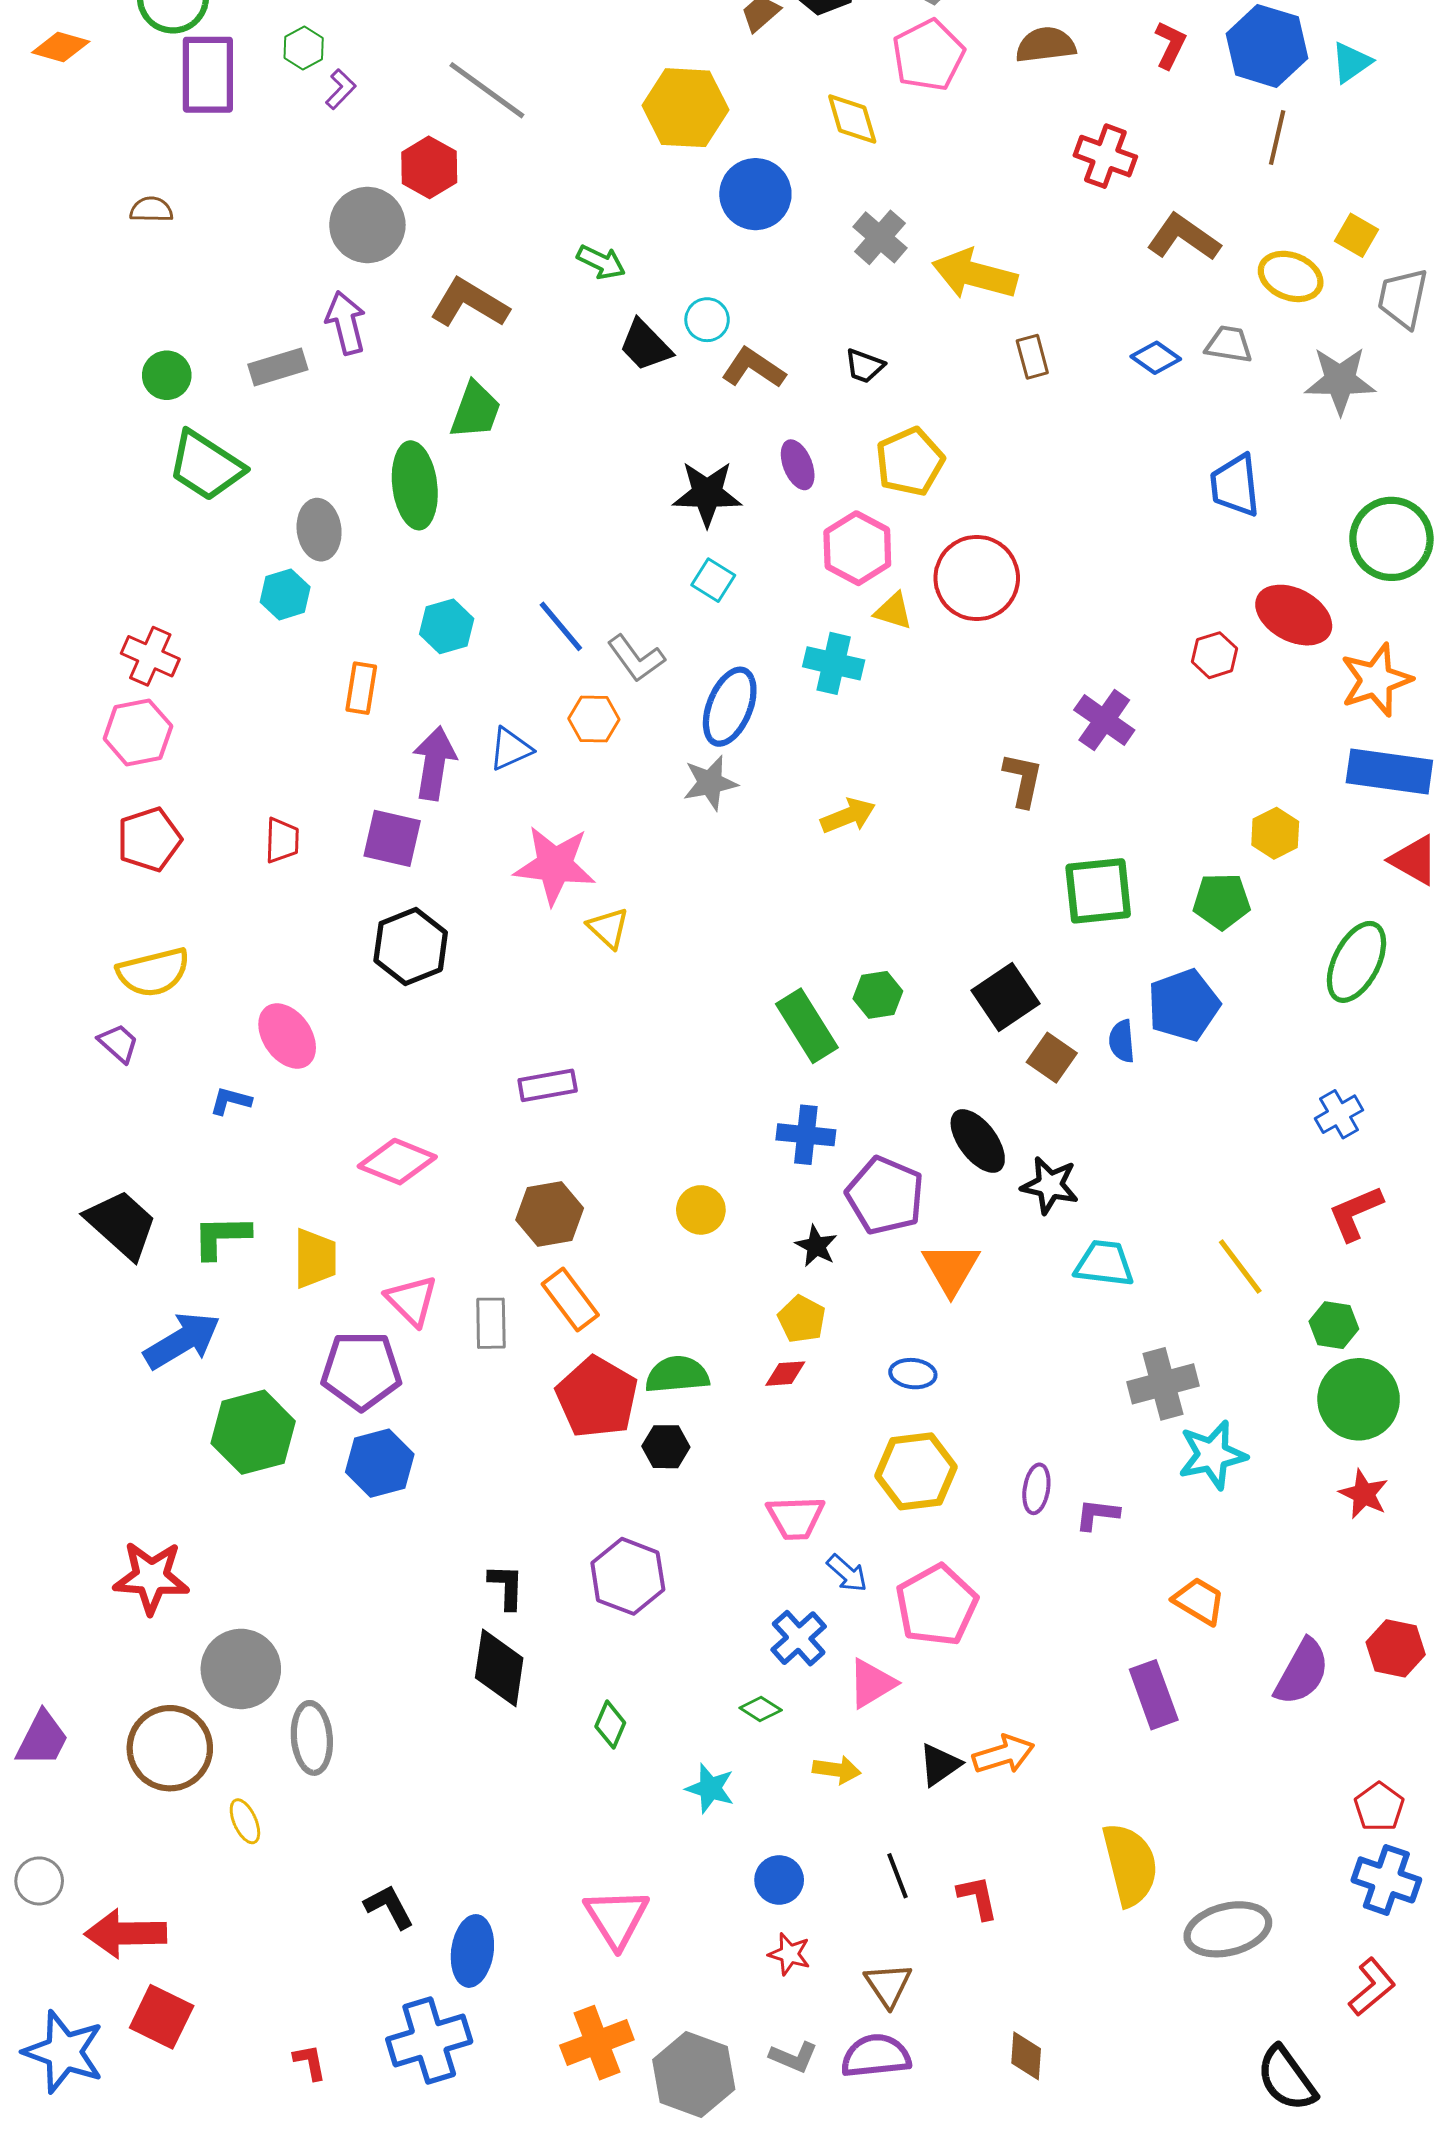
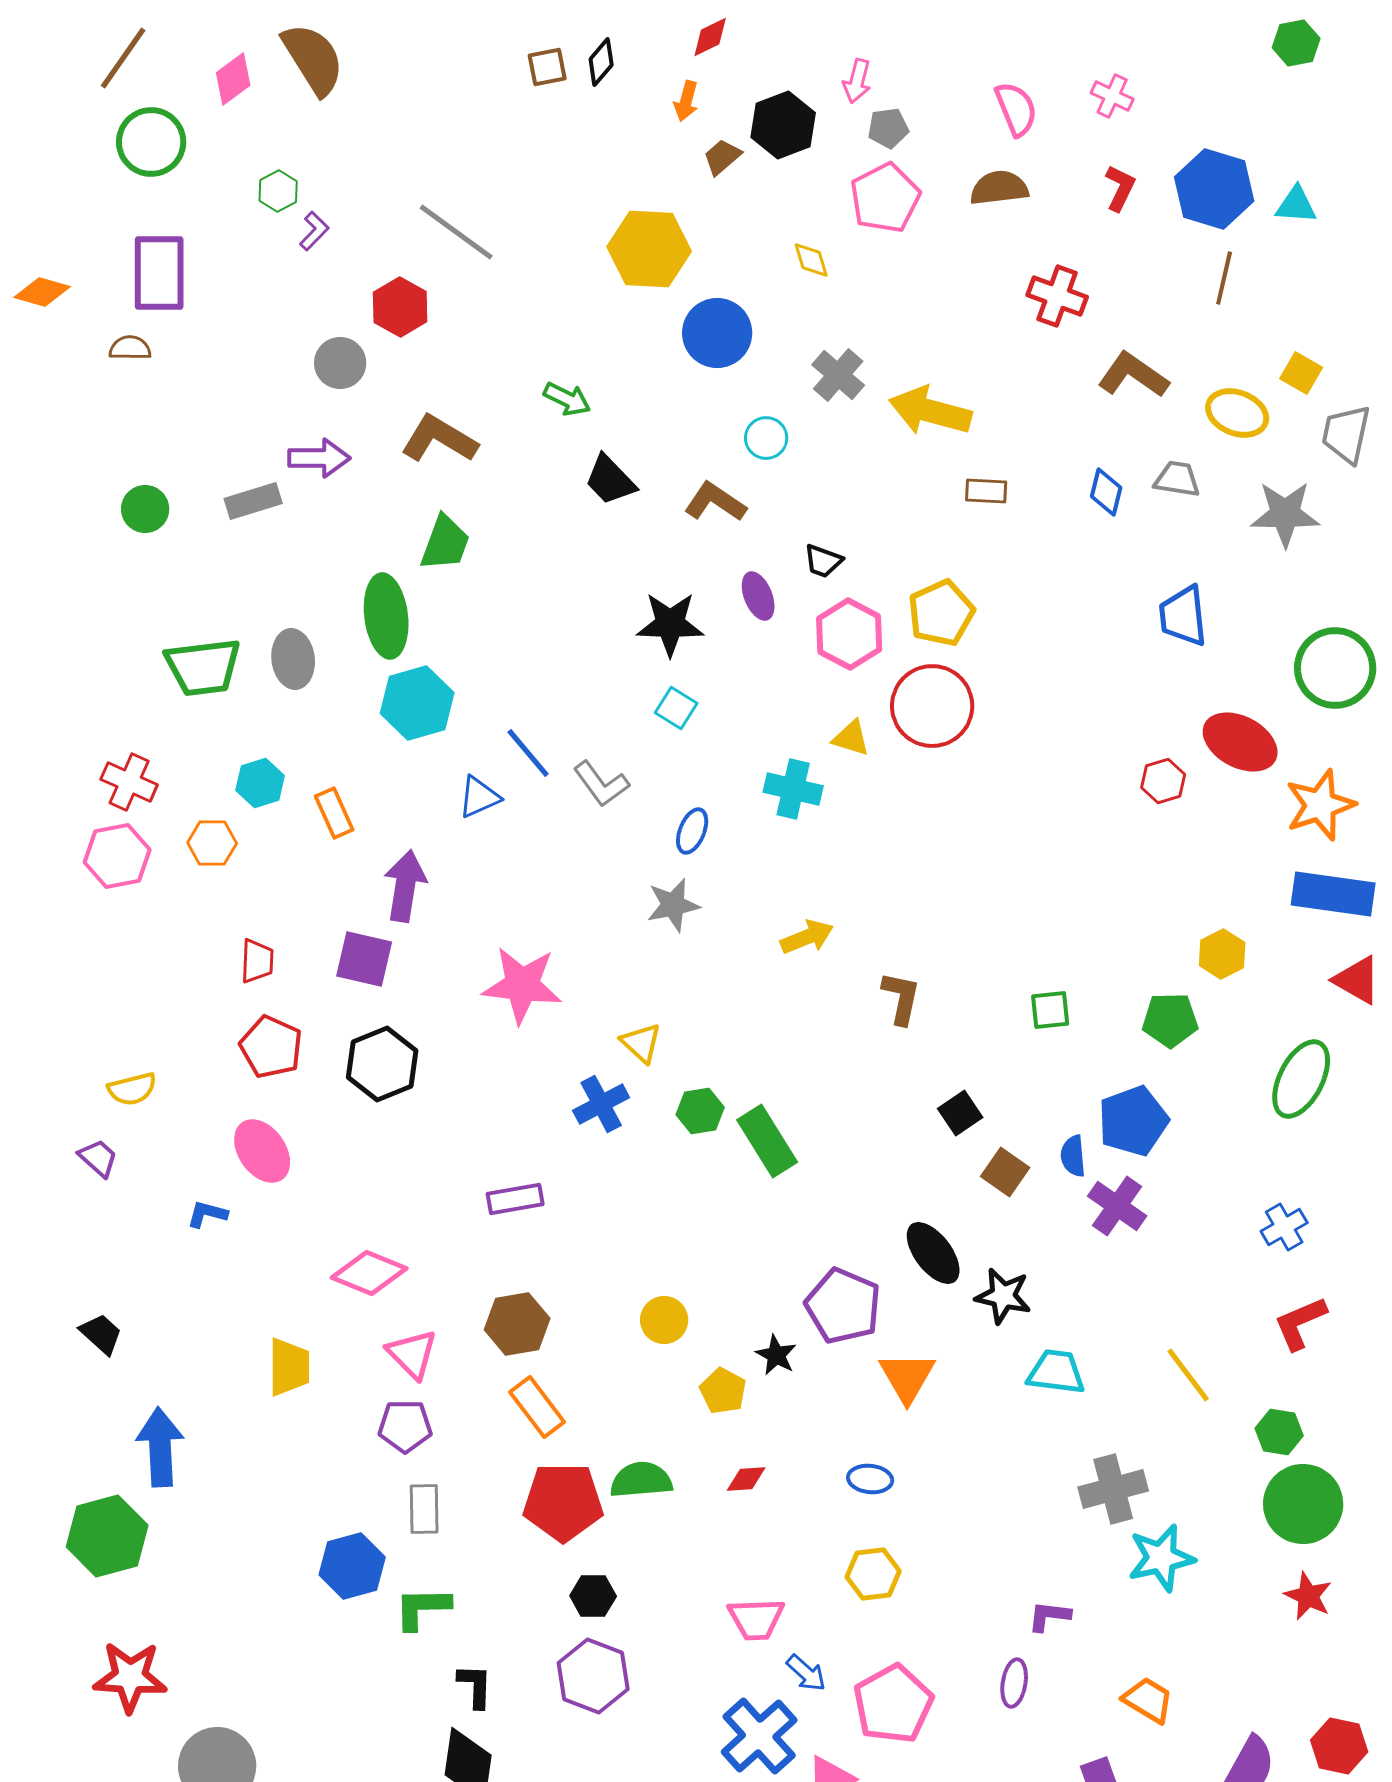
orange diamond: (61, 47) -> (42, 292), moved
cyan triangle: (1351, 62) -> (1296, 205), turned 39
purple rectangle: (208, 75) -> (159, 273), moved
yellow diamond: (852, 119) -> (811, 260), size x0.7
gray circle: (367, 225) -> (340, 363), size x0.7
cyan circle: (707, 320) -> (766, 438), moved
purple arrow: (346, 323) -> (319, 458), turned 104
brown rectangle: (1032, 357) -> (986, 491), turned -72
blue diamond: (1156, 358) -> (1106, 492), turned 69
black trapezoid: (865, 366) -> (823, 561), moved
yellow pentagon: (910, 462) -> (941, 613), moved
green trapezoid: (206, 466) -> (203, 667), moved, turned -40
pink hexagon: (857, 548) -> (849, 634), moved
cyan hexagon: (285, 594) -> (260, 783), moved
cyan hexagon: (447, 626) -> (417, 703), moved, size x1.4
orange rectangle: (361, 688) -> (334, 813), turned -33
blue ellipse: (730, 707) -> (692, 831), size x0.6
orange hexagon: (594, 719) -> (212, 843), moved
purple cross: (1104, 720) -> (1117, 1206), moved
blue triangle: (510, 749) -> (479, 797), moved
brown L-shape: (1023, 780) -> (901, 998), moved
red pentagon: (149, 839) -> (271, 1047), moved, turned -30
green square: (1098, 891) -> (1050, 1010), size x0.6
yellow triangle: (608, 928) -> (641, 1043), moved
yellow semicircle: (153, 972) -> (132, 1089), size x0.7
green hexagon: (878, 995) -> (700, 1111), moved
black square: (1006, 997) -> (960, 1113), size x0.7
blue cross: (806, 1135) -> (601, 1104), moved, turned -34
black trapezoid: (121, 1224) -> (101, 1334), size x0.6
green L-shape: (221, 1237) -> (422, 1608), moved
pink triangle: (412, 1301) -> (412, 1354), moved
yellow pentagon: (802, 1319) -> (723, 1391), moved
gray rectangle: (491, 1323) -> (424, 1509), moved
blue arrow: (182, 1341) -> (160, 1447), turned -62
purple pentagon: (361, 1370) -> (405, 1426), moved, size x0.7
red pentagon: (597, 1397) -> (563, 1502), turned -30
green hexagon: (253, 1432) -> (107, 1536), moved
black hexagon: (666, 1447) -> (593, 1596), moved
yellow hexagon: (916, 1471) -> (873, 1574), size x0.7
purple ellipse: (1036, 1489) -> (1014, 1683), moved
blue cross: (799, 1638) -> (759, 1736), size x1.4

